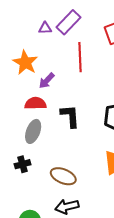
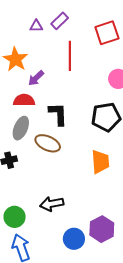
purple rectangle: (69, 22) -> (60, 21), size x0.7
brown ellipse: (63, 176) -> (48, 143), moved

